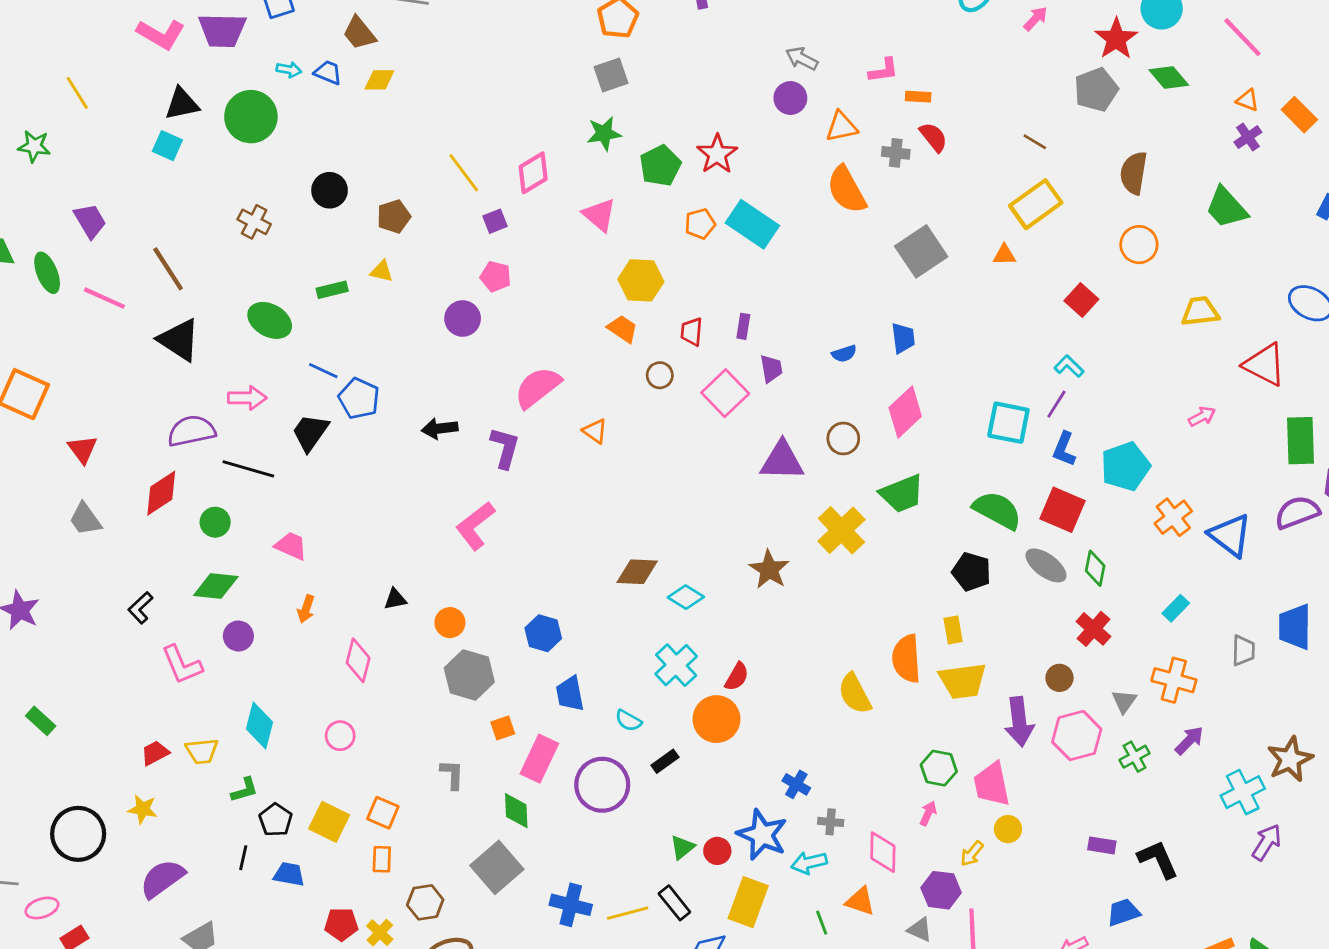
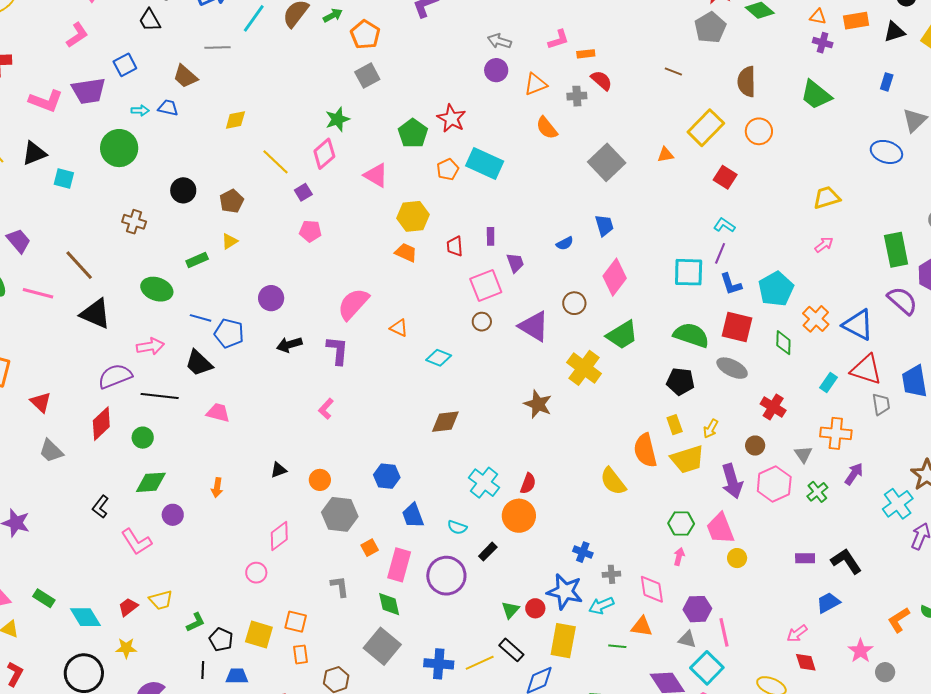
yellow diamond: (379, 80) -> (235, 120), moved
black triangle: (182, 104) -> (34, 153), moved
orange rectangle: (1299, 115) -> (856, 21), turned -45
green star: (604, 133) -> (337, 119), moved
purple cross: (1248, 137) -> (823, 43), turned -30
orange semicircle: (847, 190) -> (547, 128), size x0.7
yellow rectangle: (1036, 204) -> (706, 128), moved
yellow triangle: (382, 271) -> (230, 241), turned -36
yellow trapezoid: (1200, 311) -> (827, 198), moved
purple circle: (463, 318) -> (271, 298), moved
red triangle: (1265, 365) -> (866, 370), moved
brown circle: (660, 375) -> (482, 322), moved
pink square: (725, 393) -> (486, 285), turned 32
black trapezoid: (310, 432) -> (199, 363), turned -72
blue L-shape: (1064, 449) -> (731, 284), turned -30
purple triangle: (782, 461) -> (534, 326), turned 40
purple semicircle: (1297, 512) -> (902, 301), turned 72
pink L-shape: (475, 526) -> (326, 409), size x0.6
pink trapezoid: (291, 546) -> (218, 413), moved
green diamond: (1095, 568) -> (783, 343), moved
cyan diamond: (686, 597) -> (439, 358), moved
pink diamond: (358, 660) -> (279, 536), moved, turned 48
cyan diamond: (259, 725) -> (85, 617), moved, turned -36
yellow arrow: (972, 854) -> (711, 429), moved
green line: (822, 923) -> (617, 646), turned -54

